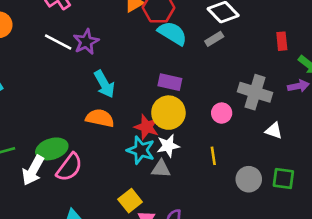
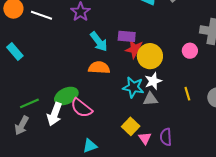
white line: (58, 42) -> (42, 15), moved
purple rectangle: (170, 82) -> (127, 36), moved
red star: (147, 127) -> (135, 49), moved
yellow line: (213, 156) -> (187, 94), moved
pink semicircle: (69, 167) -> (81, 108), turned 100

